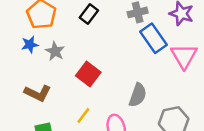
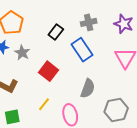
black rectangle: (89, 14) -> (56, 32), moved
blue rectangle: (153, 38) -> (82, 50), moved

